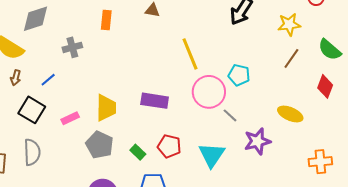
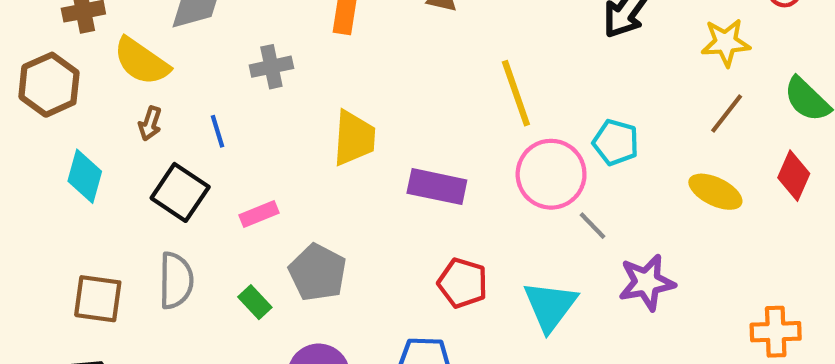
blue line: (48, 80) -> (218, 131), turned -70
yellow trapezoid: (106, 108) -> (354, 138), moved
yellow ellipse: (290, 114) -> (715, 192), moved
green rectangle: (138, 152) -> (255, 302), moved

